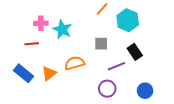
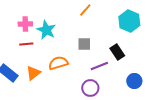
cyan hexagon: (128, 20) -> (129, 21), moved
red line: (32, 44) -> (26, 44), moved
blue circle: (145, 91) -> (134, 81), moved

